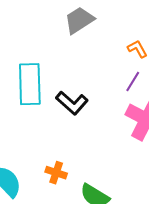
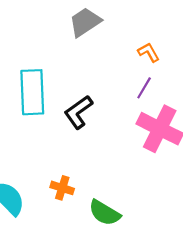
black L-shape: (72, 103) -> (78, 112), turned 104

